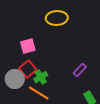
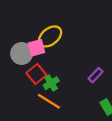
yellow ellipse: (57, 18) -> (50, 36), moved, turned -35
gray circle: (15, 79) -> (22, 54), moved

